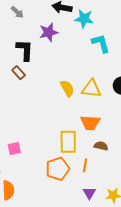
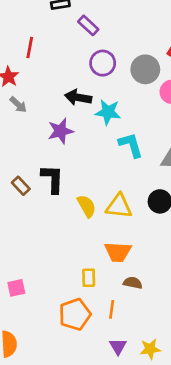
black L-shape: (25, 50) -> (52, 179), moved
yellow rectangle: (68, 142) -> (89, 278), size x0.6

